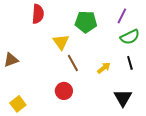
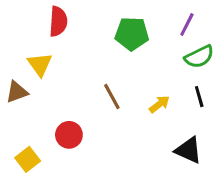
yellow triangle: (61, 42) -> (40, 64), moved
red circle: (64, 91) -> (69, 135), moved
black triangle: (123, 98) -> (188, 150), turned -36

